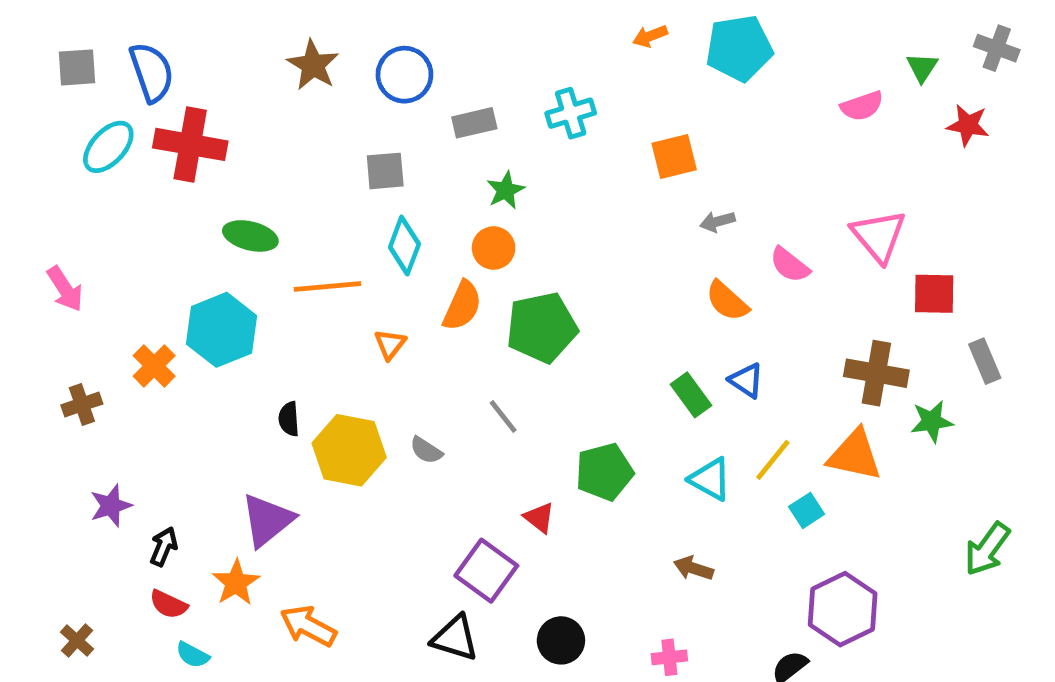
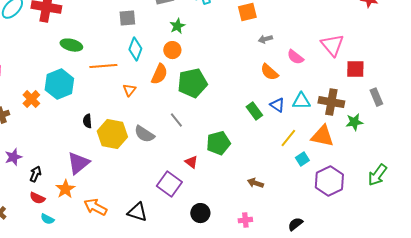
gray semicircle: (426, 450) -> (144, 134), size x1.5
cyan triangle: (710, 479) -> (301, 101), moved, turned -30
purple hexagon: (843, 609) -> (329, 181), moved
black triangle: (455, 638) -> (137, 212), moved

